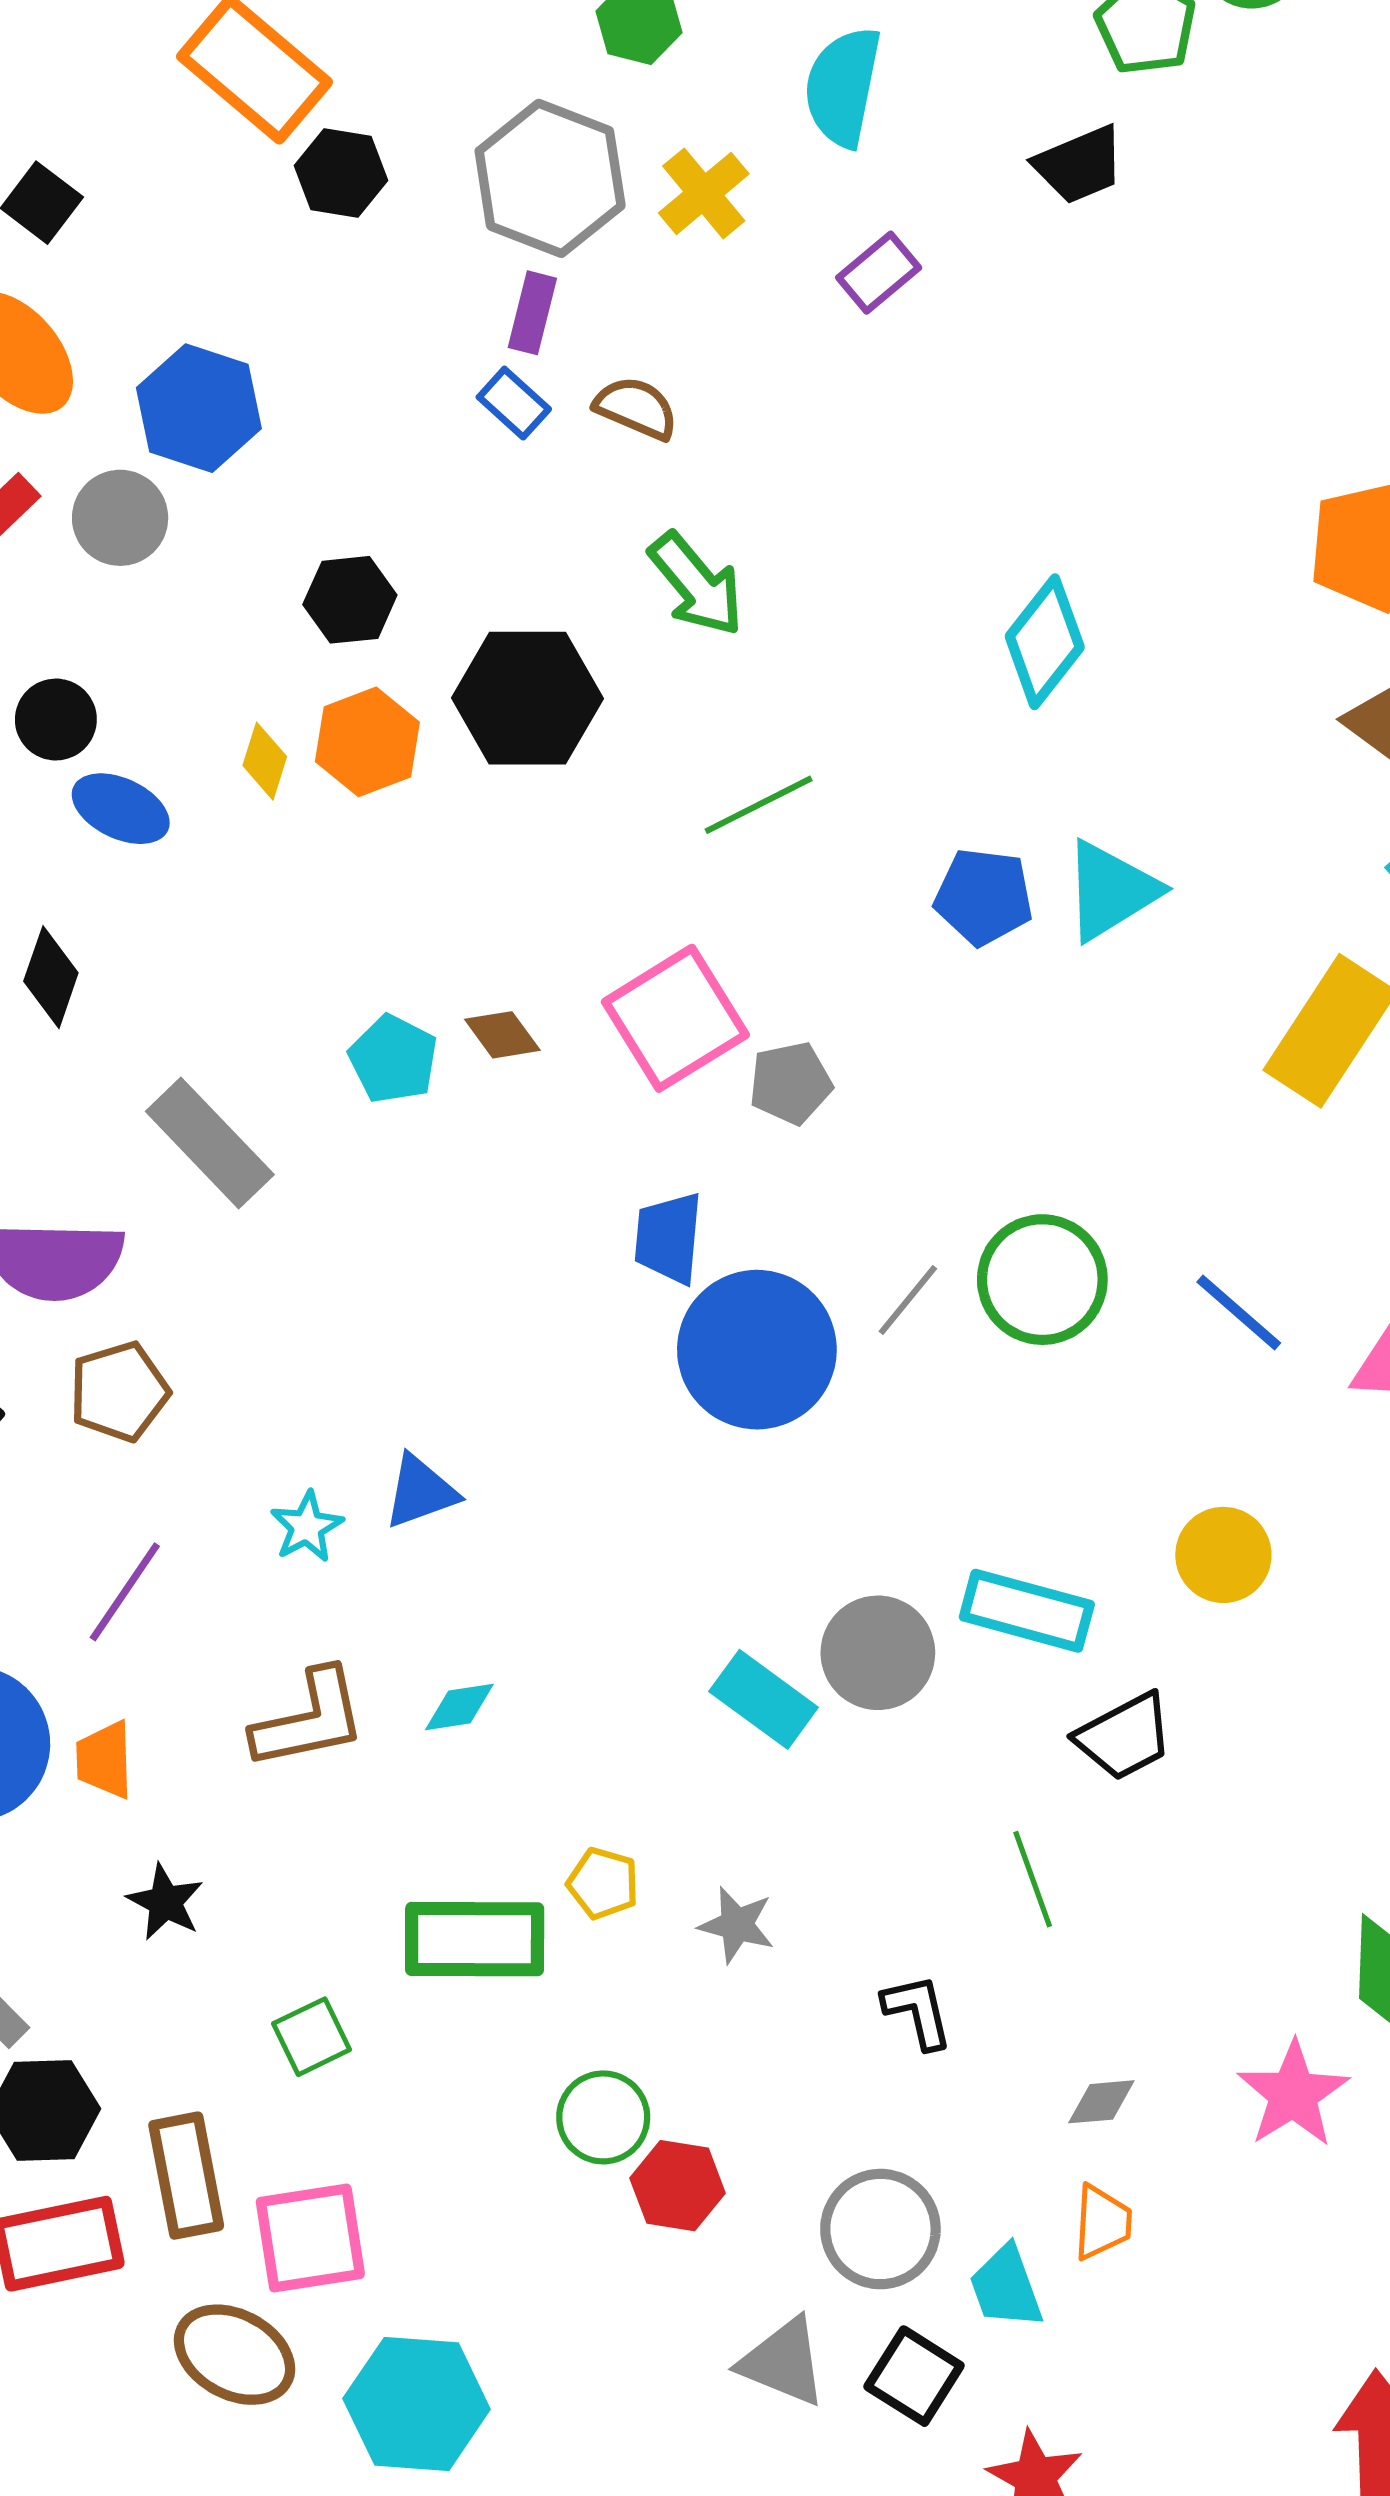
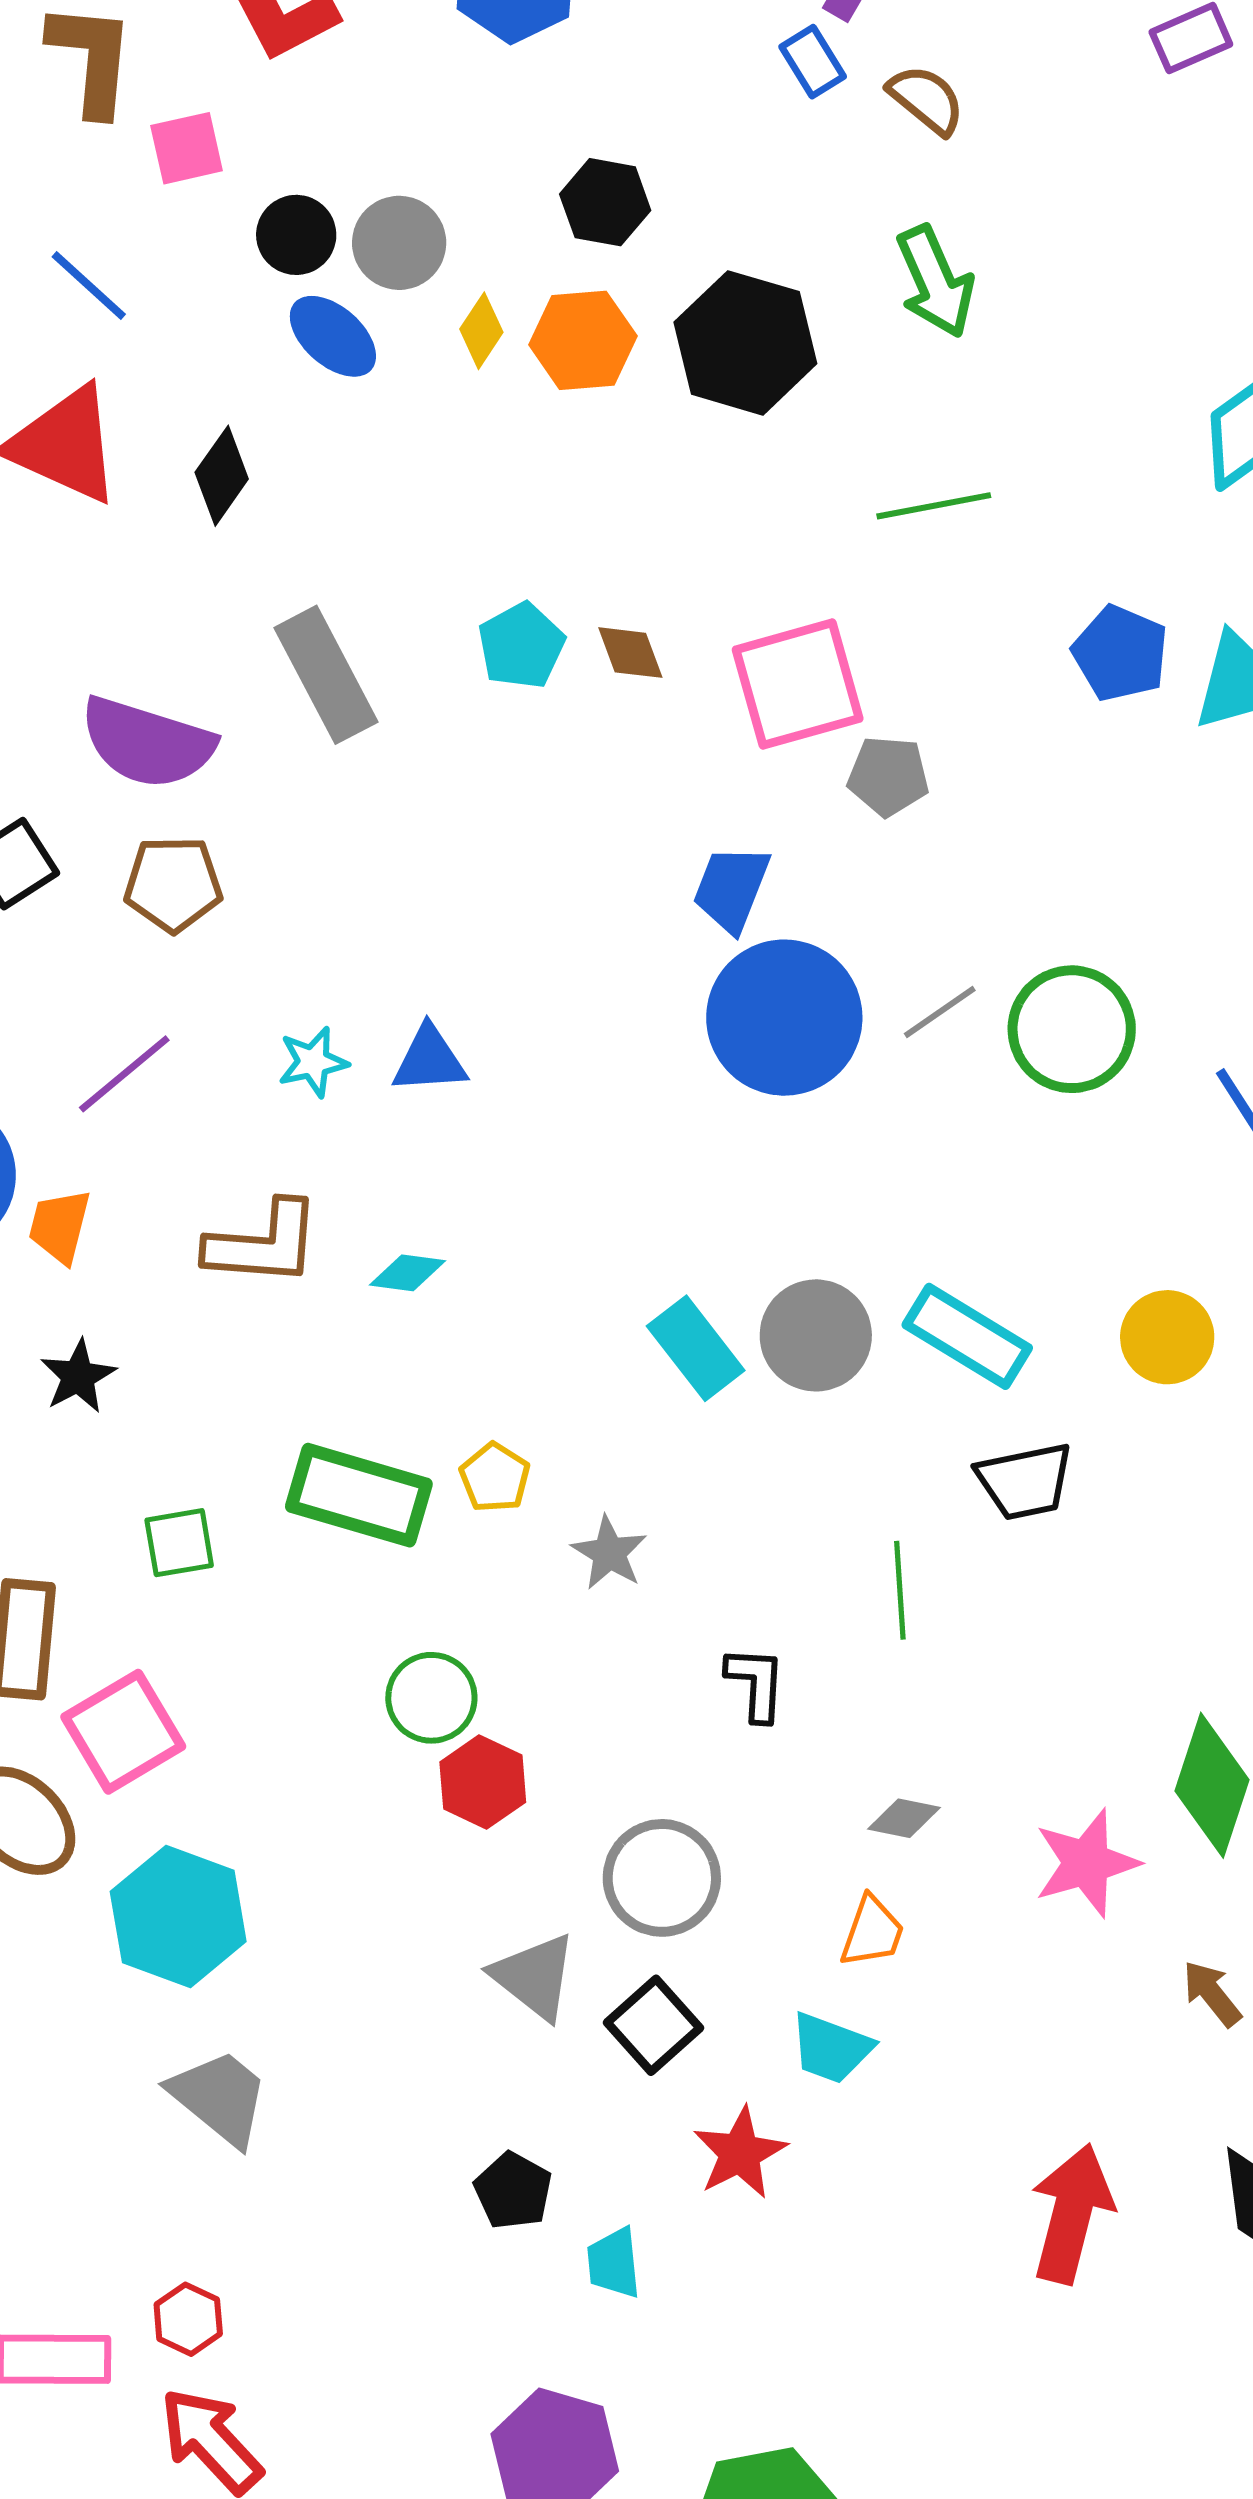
gray circle: (120, 518) -> (399, 243), moved
pink square: (310, 2238) -> (123, 1732), turned -38
cyan trapezoid: (1006, 2287) -> (831, 2048), moved, turned -66

